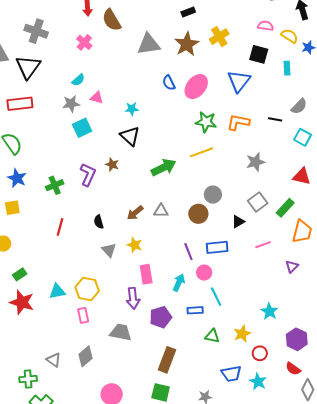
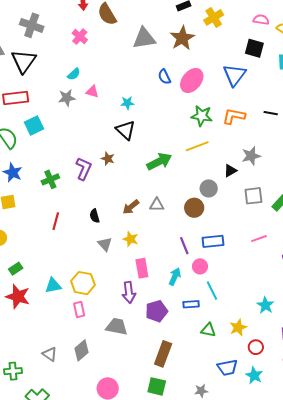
yellow cross: (219, 37) -> (214, 17), moved
cyan square: (82, 128) -> (34, 126), moved
gray square: (258, 202) -> (253, 196), turned 30
black triangle: (238, 222) -> (230, 171), moved
green cross: (28, 379) -> (13, 371), moved

